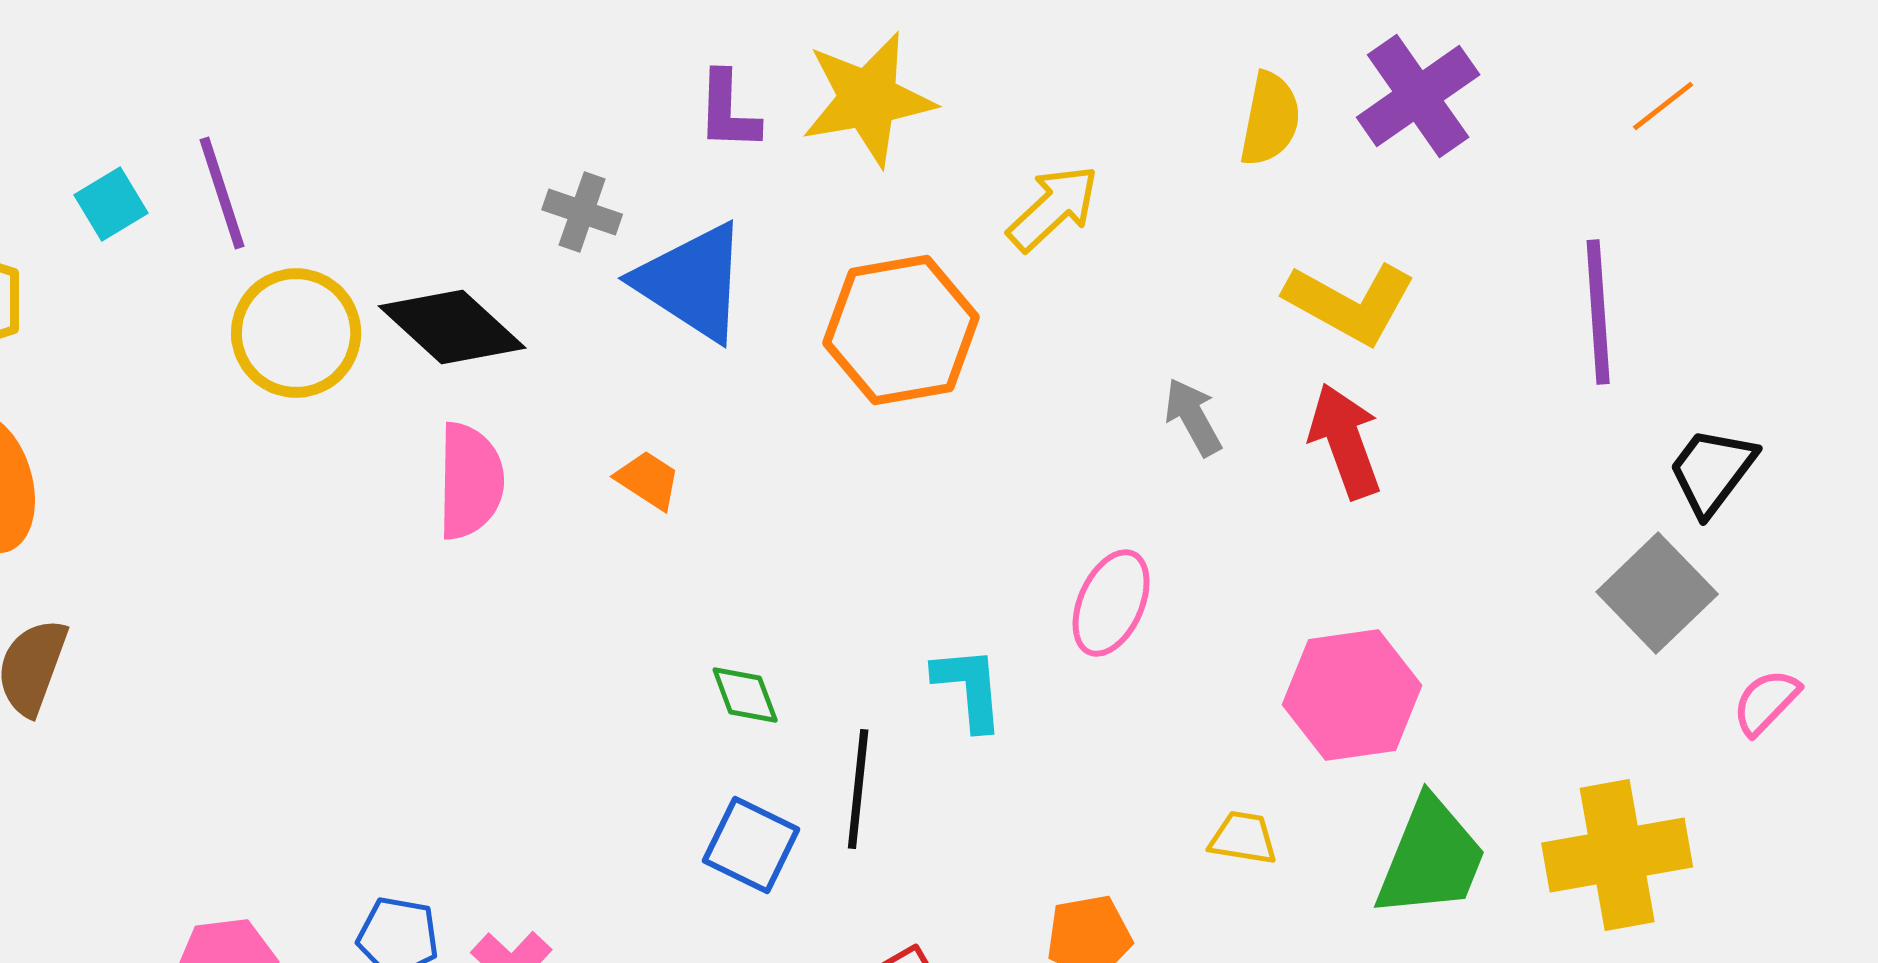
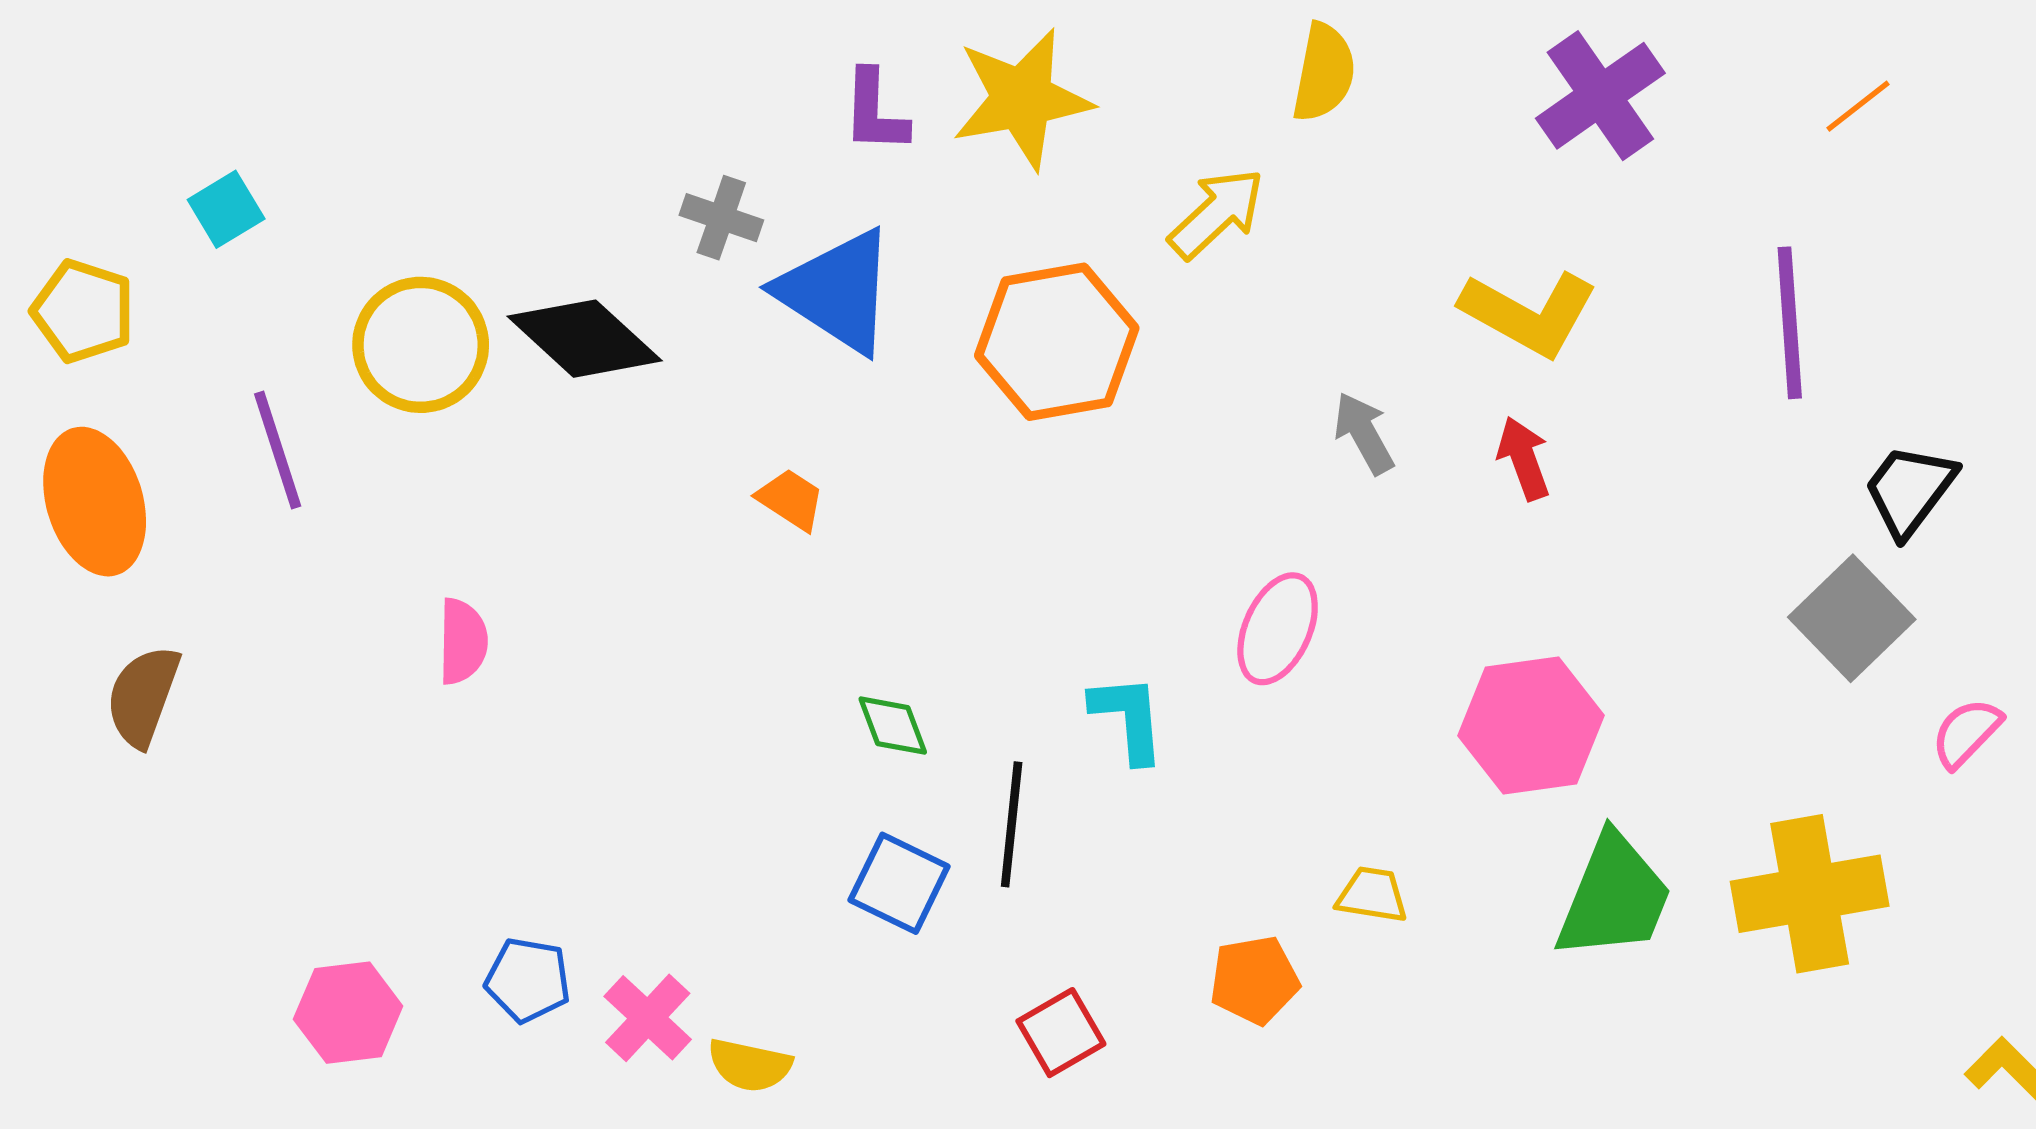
yellow semicircle: (1270, 119) -> (1324, 73), moved
purple line: (222, 193) -> (278, 450), moved
red arrow: (1345, 441) -> (1524, 458), size x0.7
pink semicircle: (470, 481) -> (463, 641), moved, size x0.7
yellow trapezoid: (1243, 838) -> (1372, 895), moved

